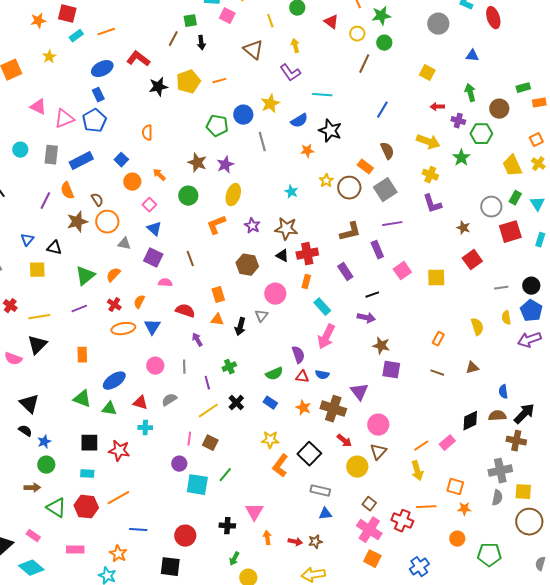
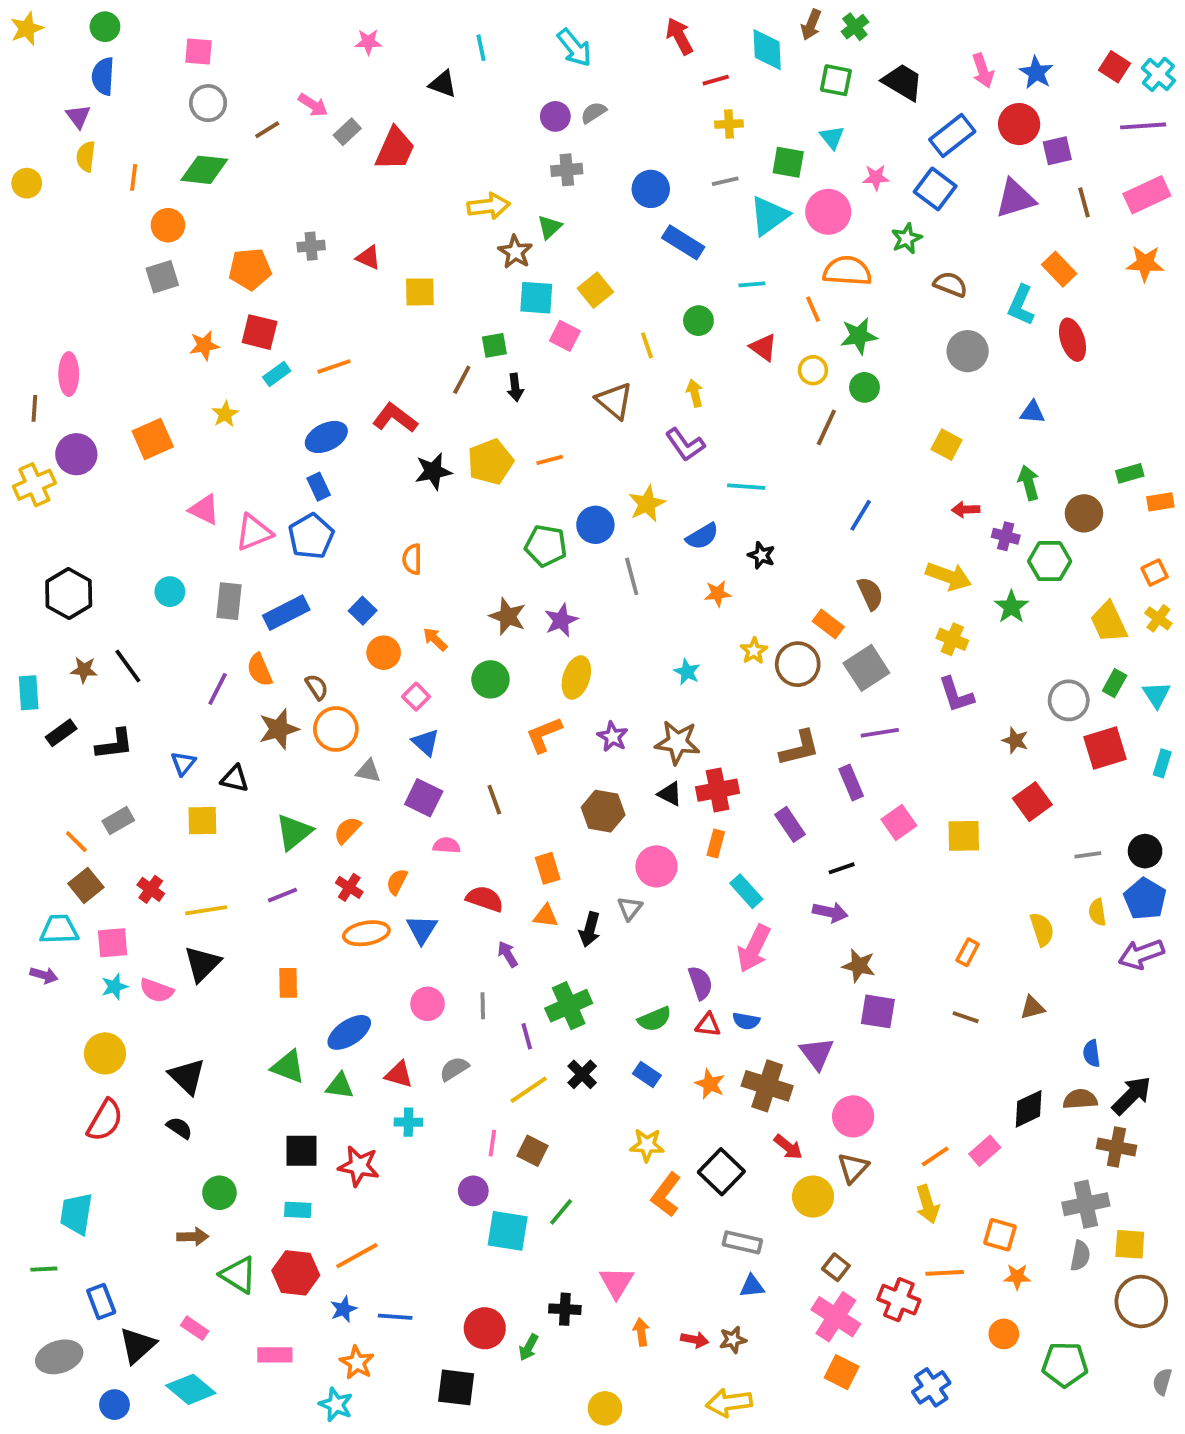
black star: (330, 131) -> (761, 555), size x0.6
green cross: (229, 367) -> (569, 1006), size x1.6
blue star: (44, 442) -> (344, 1309), moved
green arrow: (234, 559) -> (529, 1347), moved

